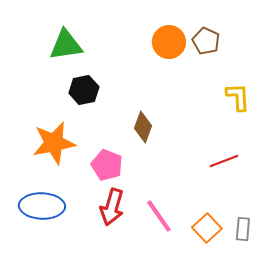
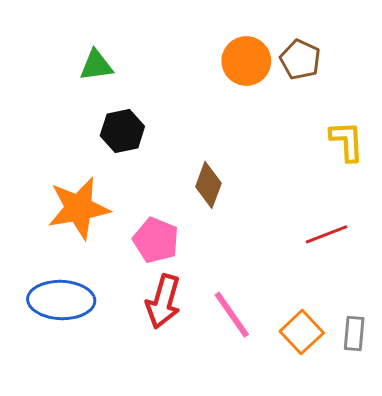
green triangle: (66, 45) -> (96, 65), size x0.7

